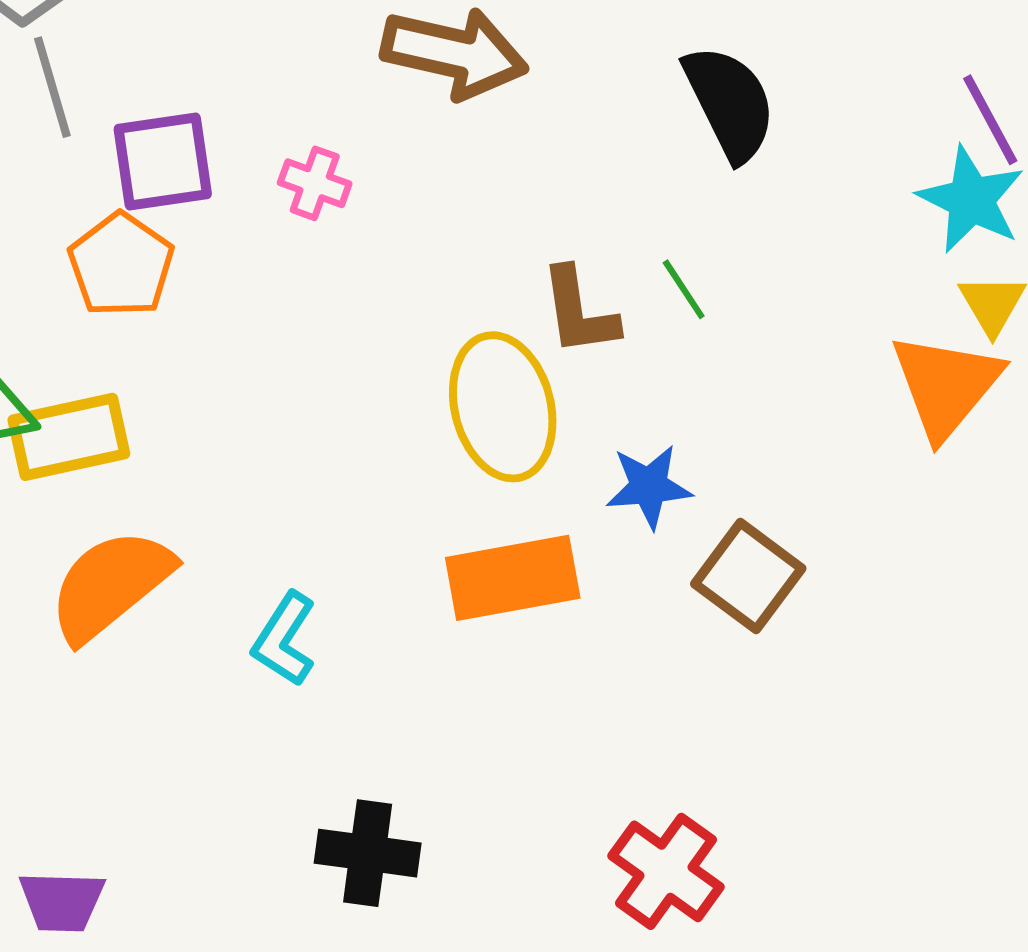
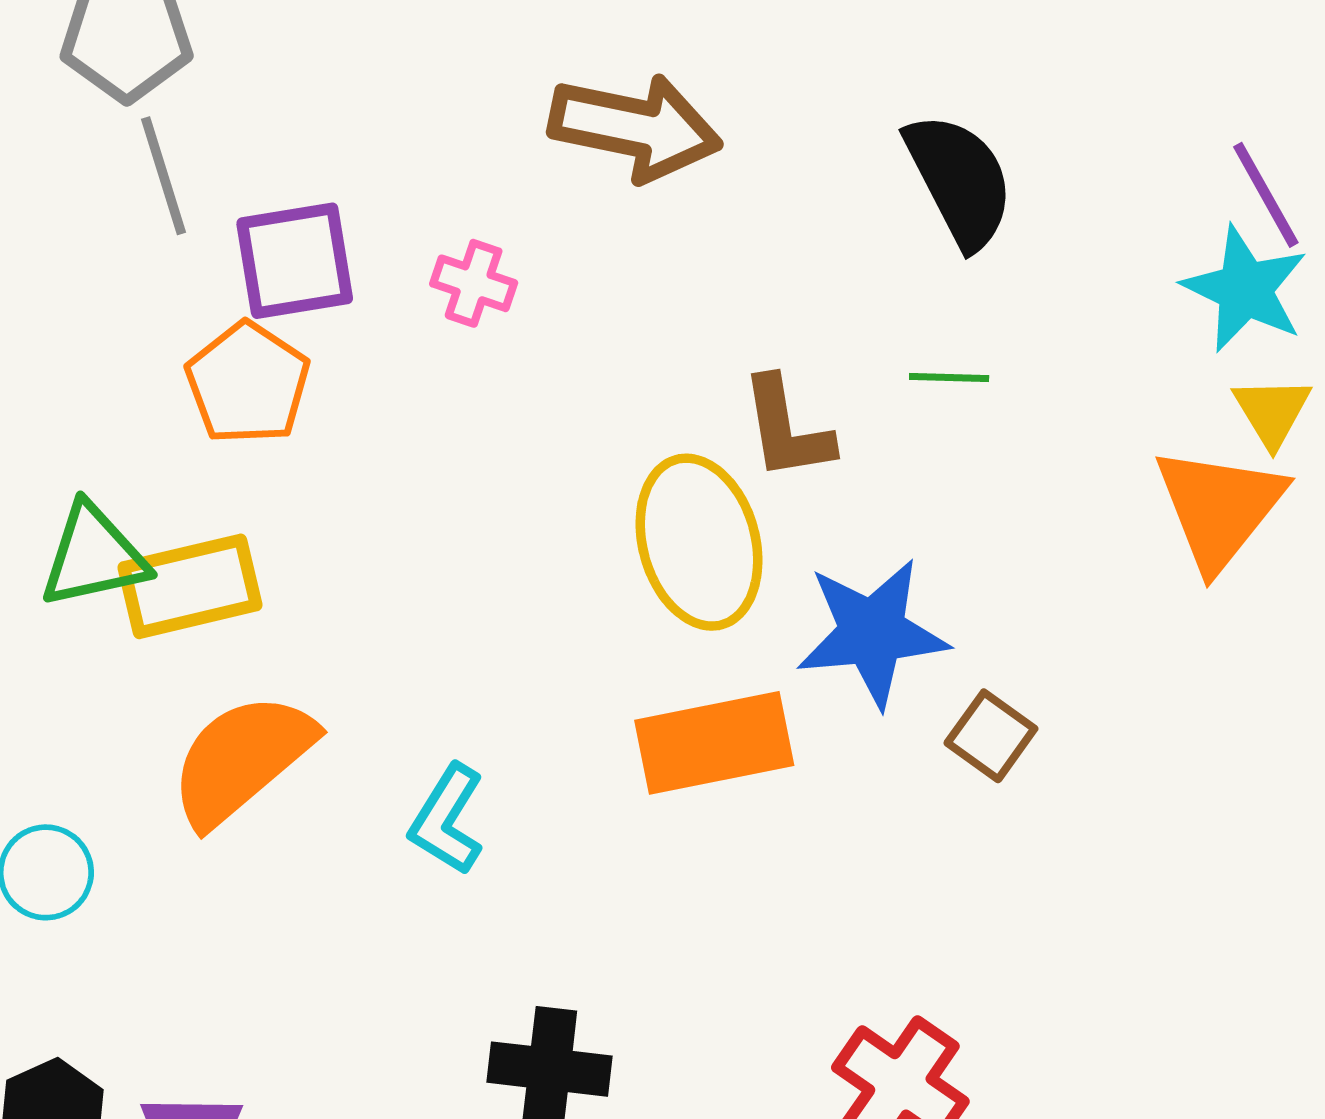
green line: (684, 289) -> (949, 377), moved, turned -54
blue star: (649, 486) -> (872, 633), size x1.5
brown square: (748, 576) -> (991, 736), size x0.7

